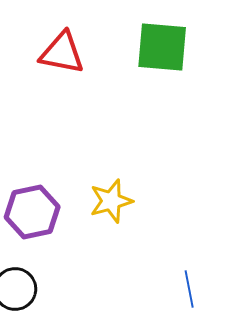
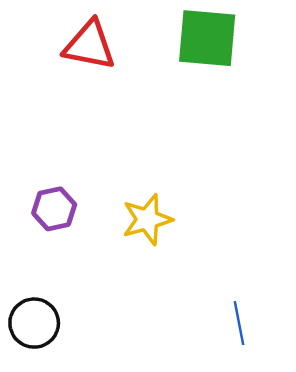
purple hexagon: (32, 212) -> (54, 209), moved, size x0.7

